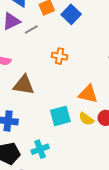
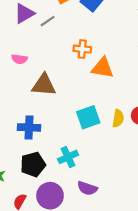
orange triangle: (88, 94) -> (103, 68), moved
yellow semicircle: (86, 119) -> (118, 118), turned -112

